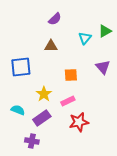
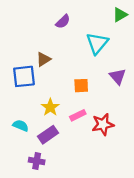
green triangle: (105, 31) -> (120, 15), moved
cyan triangle: (85, 38) -> (97, 43), size x1.5
brown triangle: (51, 46) -> (43, 59), moved, turned -32
red star: (79, 122) -> (103, 124), moved

